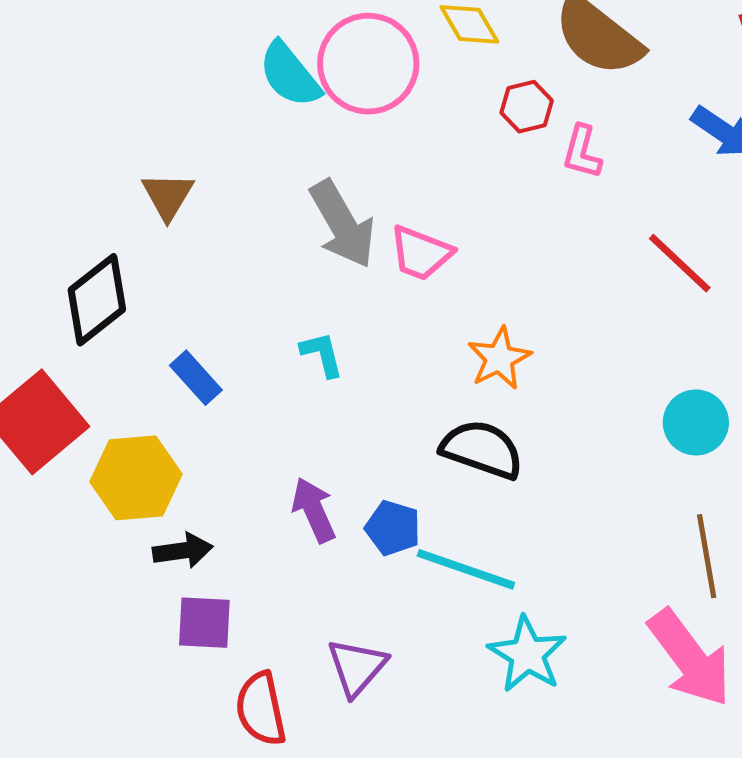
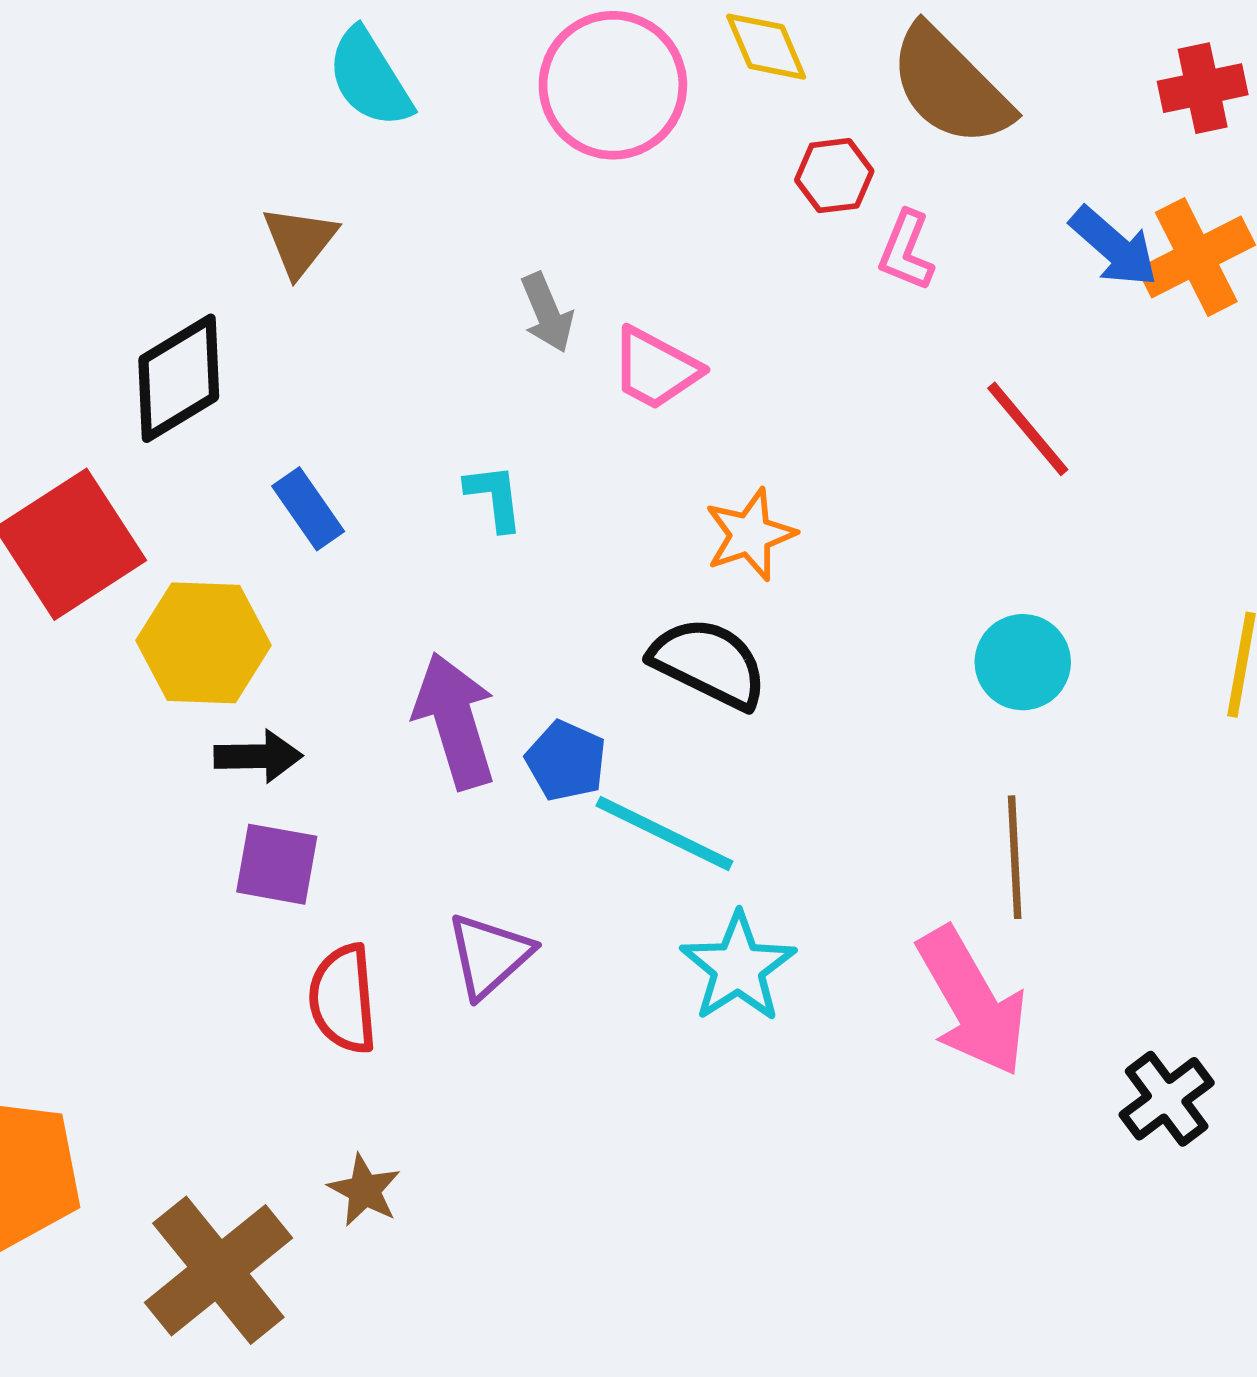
cyan semicircle: (290, 75) -> (370, 78), moved
gray arrow: (342, 224) -> (547, 313), size x0.6
purple arrow: (314, 510) -> (455, 721), size x1.4

